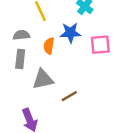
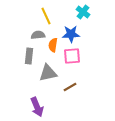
gray semicircle: (21, 35) -> (38, 35), moved
pink square: (100, 45) -> (72, 56), moved

